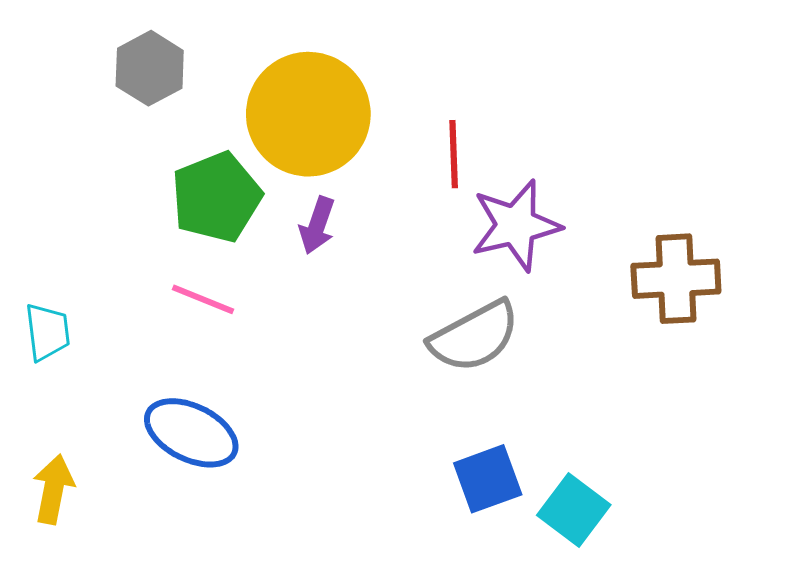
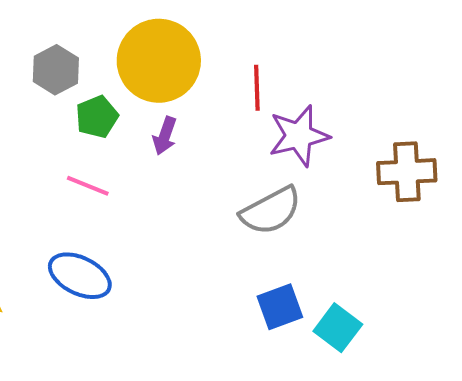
gray hexagon: (150, 68) -> (56, 70), moved
green pentagon: (216, 197) -> (97, 117), size x0.7

